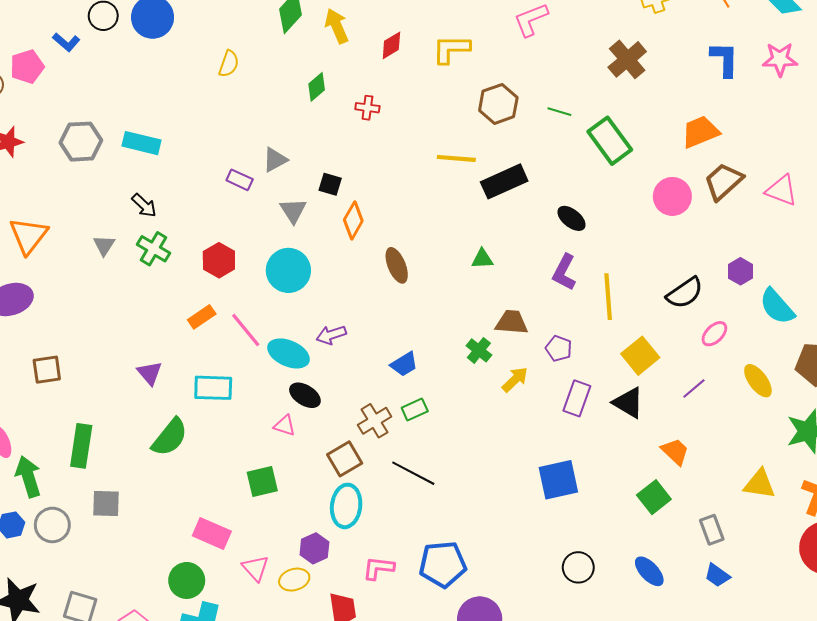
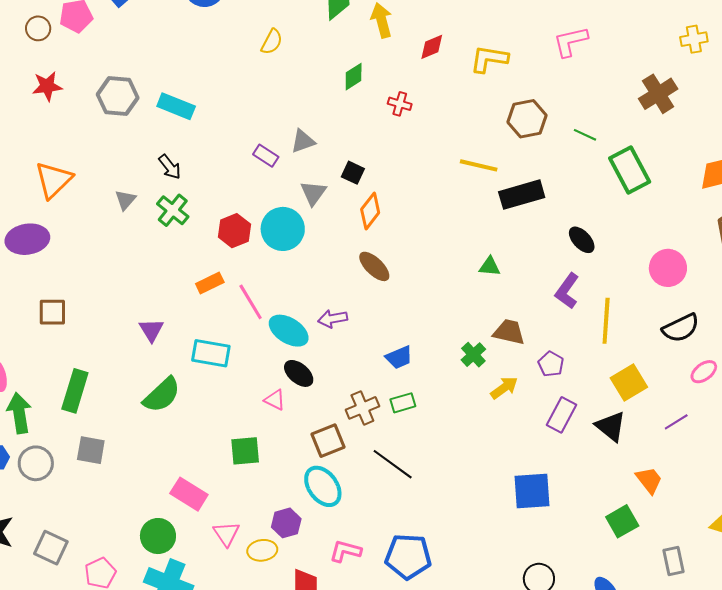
pink circle: (672, 196) -> (668, 268), moved
brown ellipse: (397, 265) -> (374, 266), moved, turned -32
cyan circle: (288, 270) -> (283, 229), moved
cyan ellipse: (346, 506) -> (323, 486), turned -51

